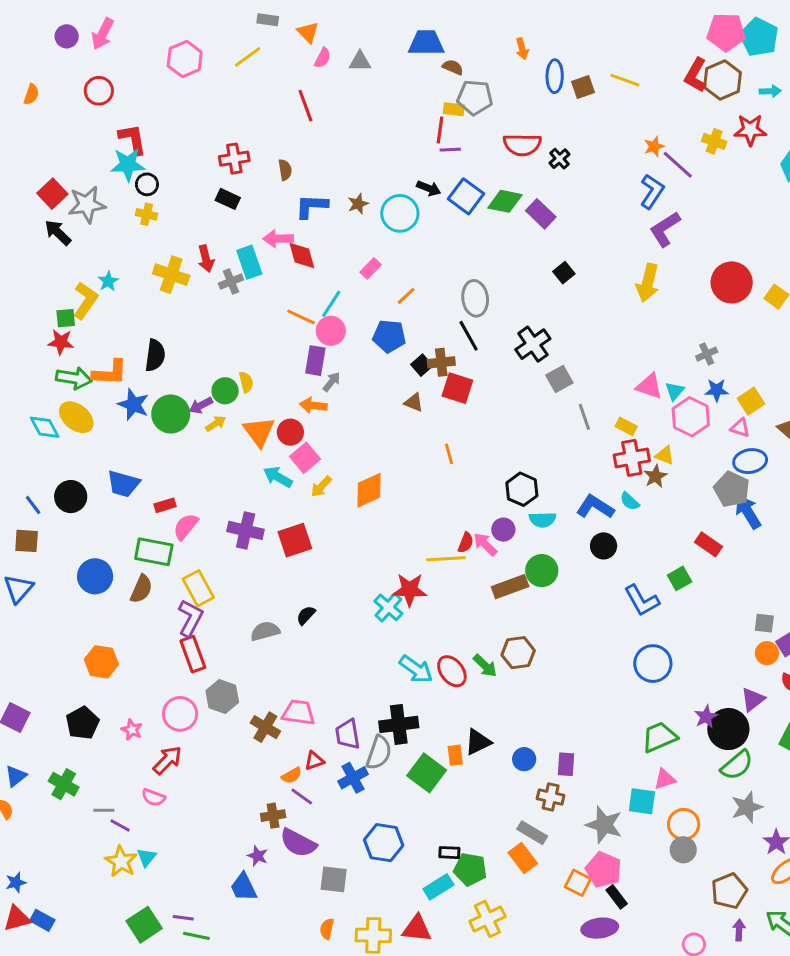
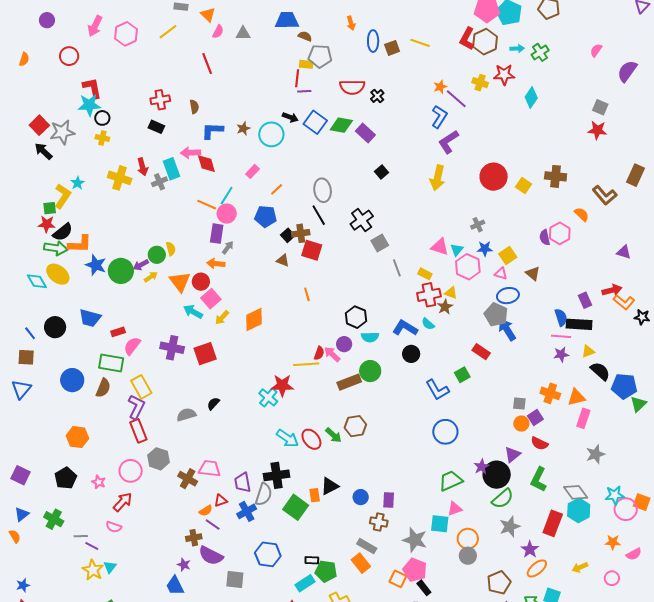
pink arrow: (103, 34) -> (95, 26), moved
black semicircle: (155, 355) -> (63, 232), moved, turned 45

